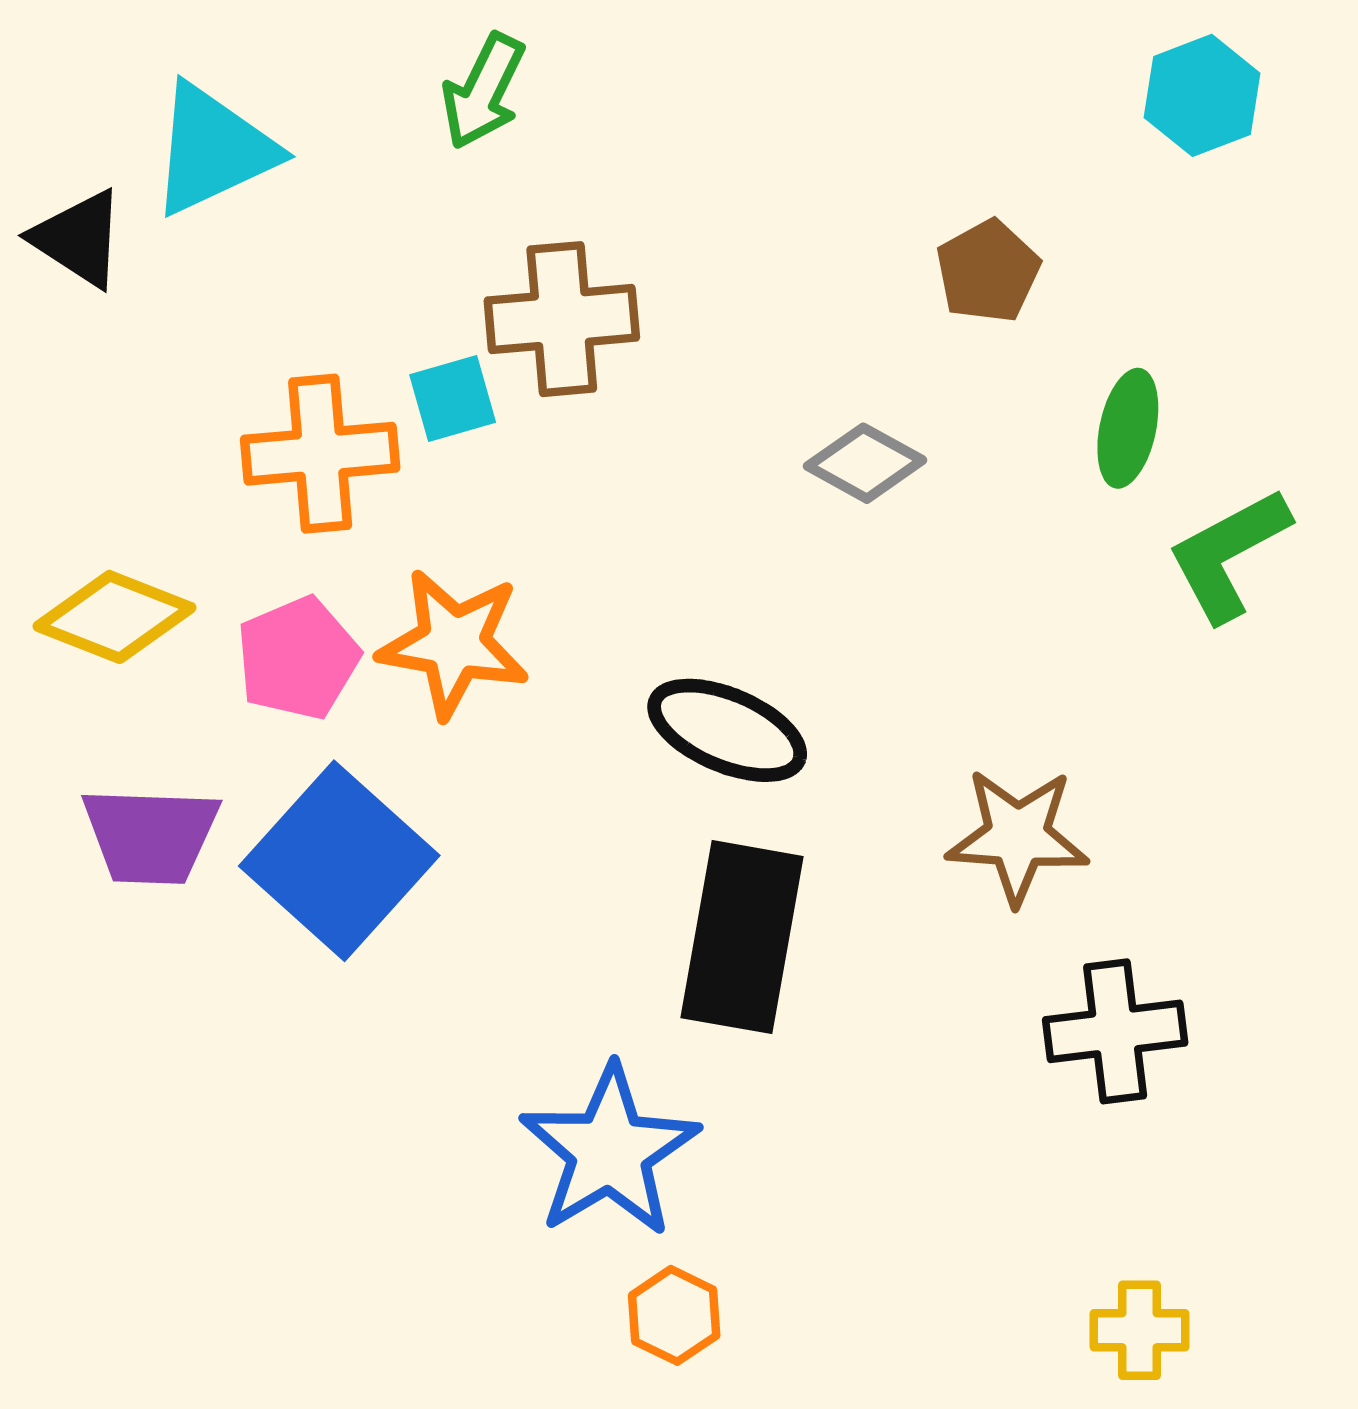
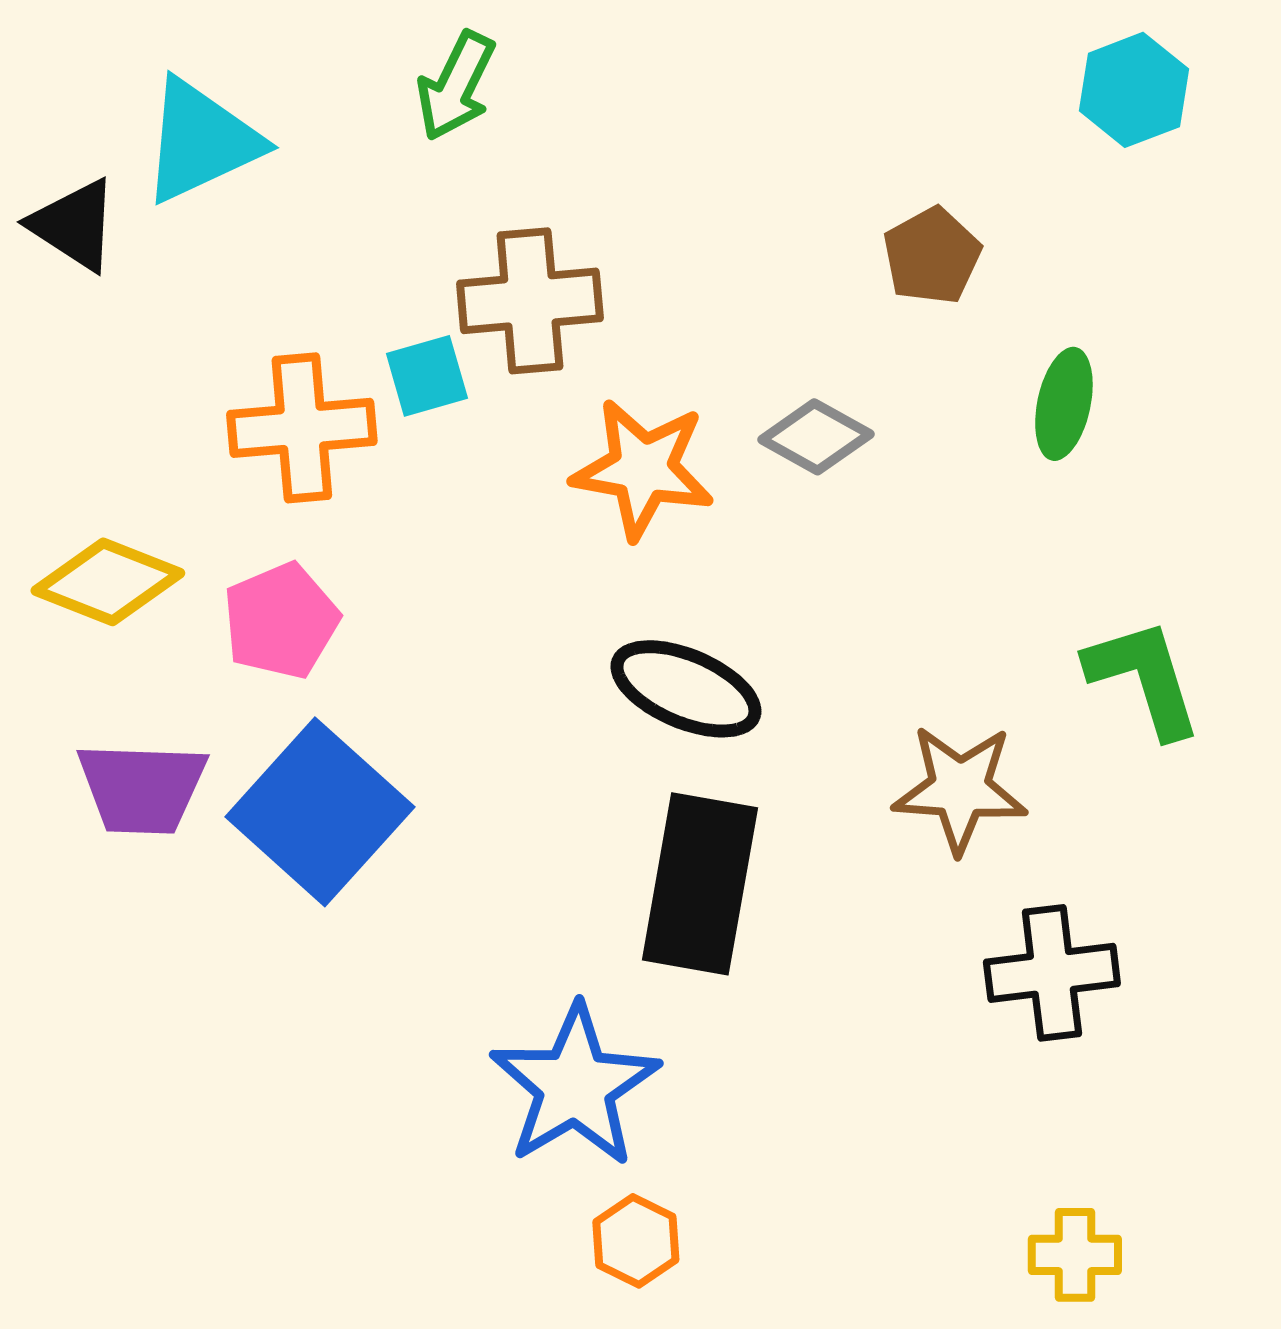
green L-shape: (1229, 554) -> (1144, 678), moved, turned 101
orange star: (454, 643) -> (643, 469), moved

